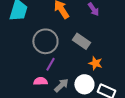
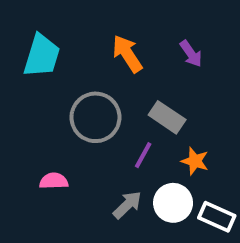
purple line: (50, 64) -> (143, 155), moved
pink semicircle: (40, 81) -> (54, 181), moved

